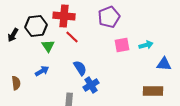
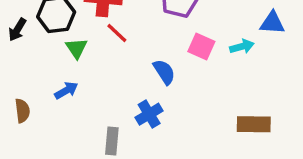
pink square: (122, 45) -> (201, 47), turned 35
blue triangle: (164, 64) -> (272, 23), moved
blue semicircle: (80, 68) -> (164, 72), moved

